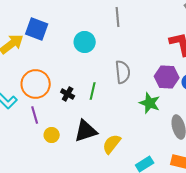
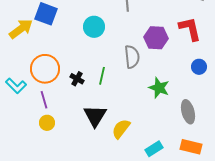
purple hexagon: (167, 77) -> (156, 38), moved
black triangle: (86, 131) -> (95, 116), turned -40
yellow circle: (52, 135) -> (47, 123), moved

